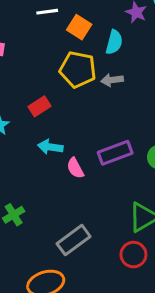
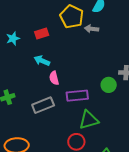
purple rectangle: (115, 153) -> (77, 96), moved
gray rectangle: (74, 240) -> (43, 105), moved

